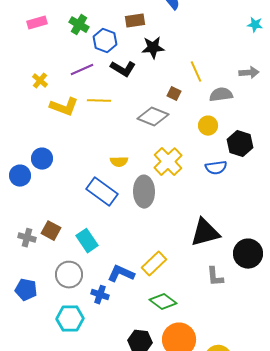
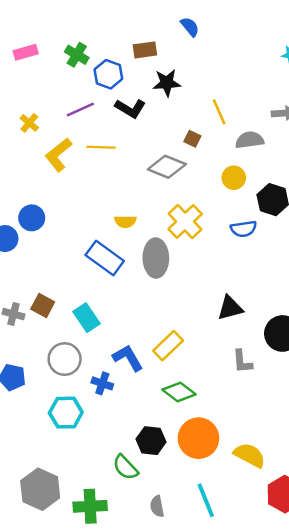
yellow L-shape: (64, 107) -> (58, 155), turned 120
black triangle: (205, 233) -> (230, 308), size x0.7
blue L-shape: (121, 274) -> (128, 358), turned 36

